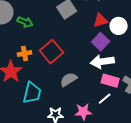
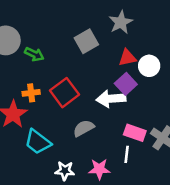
white arrow: (102, 62) -> (111, 99), moved
cyan trapezoid: (32, 93) -> (38, 142), turned 110
white line: (105, 99) -> (127, 154), turned -48

